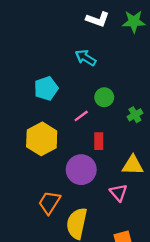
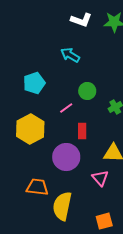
orange trapezoid: (49, 203) -> (37, 187), turned 65

